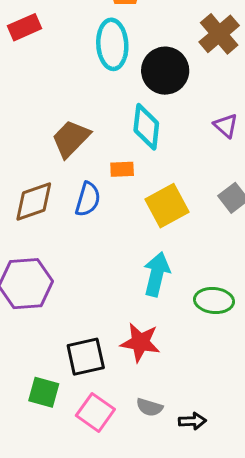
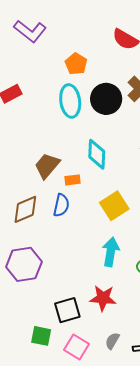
black circle: (165, 71) -> (106, 99), moved
orange rectangle: (122, 169) -> (73, 180), moved
gray semicircle: (150, 407) -> (112, 341), turned 108

